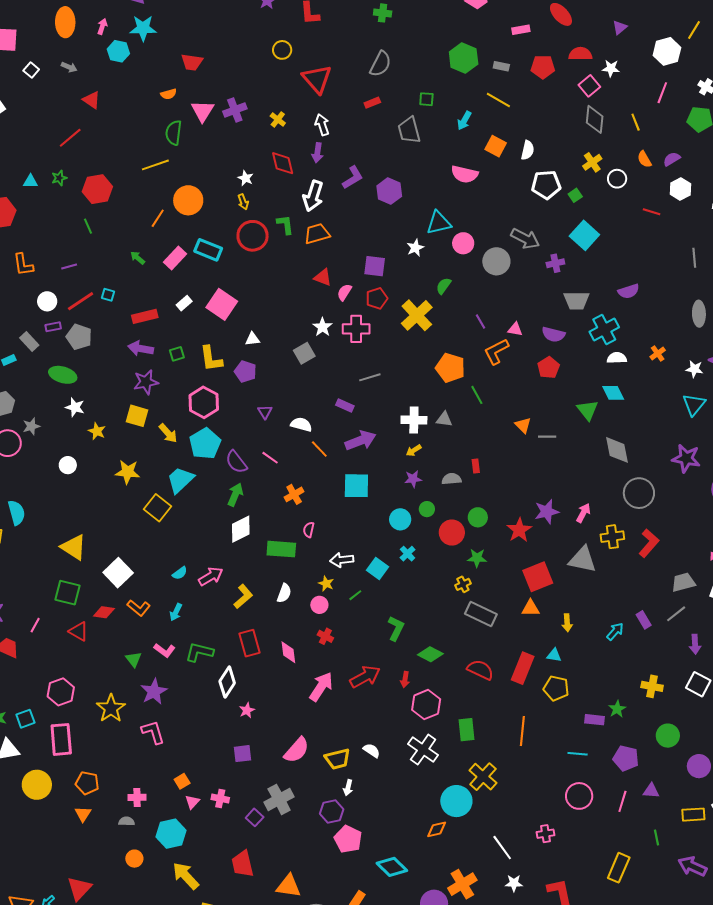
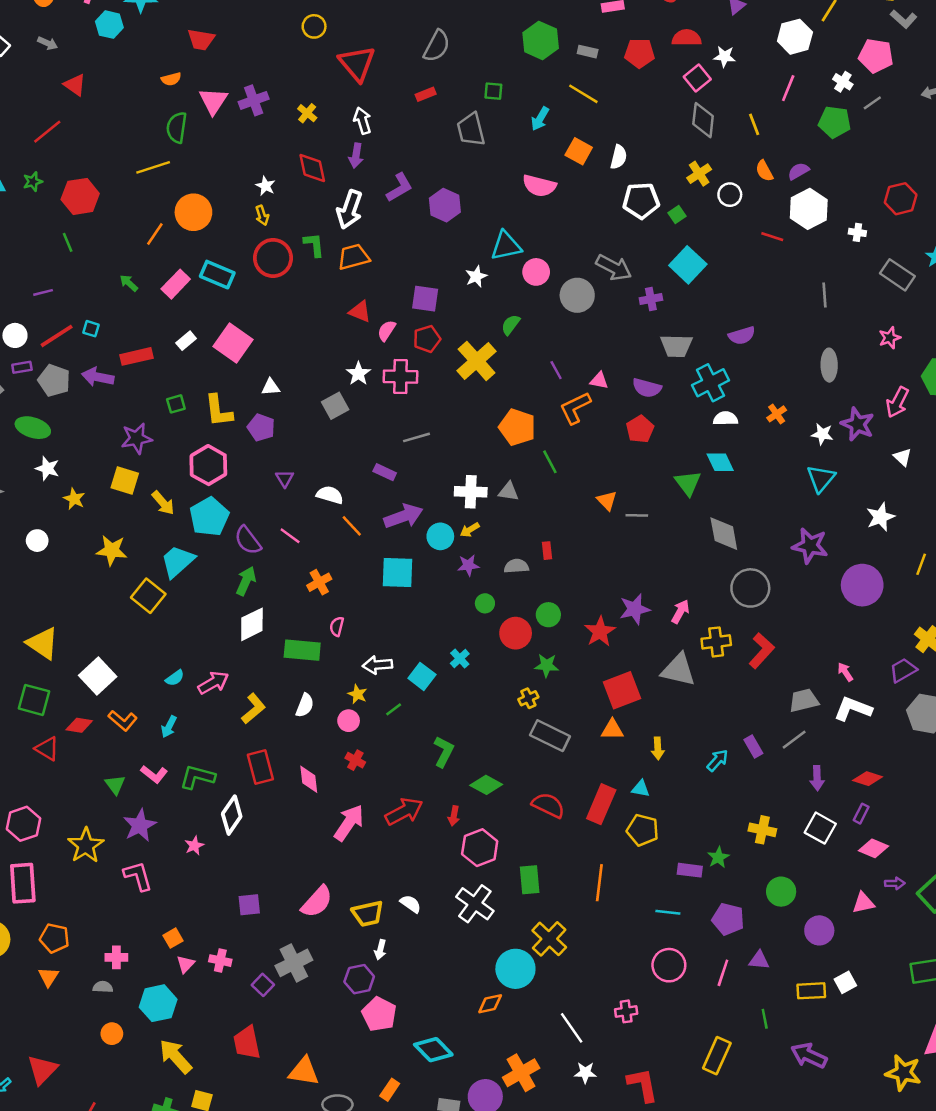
white hexagon: (680, 189) -> (809, 209), size x1.4
purple arrow: (141, 348) -> (98, 377), moved
cyan circle: (400, 519) -> (440, 536), moved
pink star: (247, 710) -> (194, 846), moved

